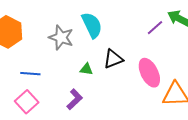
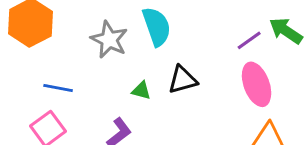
pink ellipse: (149, 73) -> (257, 84), moved

